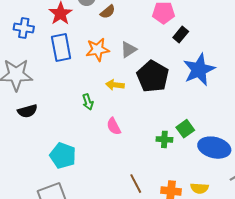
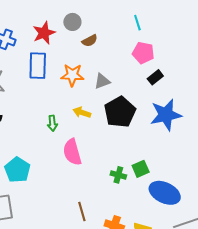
pink semicircle: (114, 126) -> (72, 152), size x1.5

